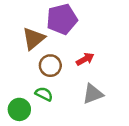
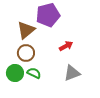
brown circle: (50, 66) -> (26, 53), moved
green circle: (19, 109) -> (15, 73), moved

